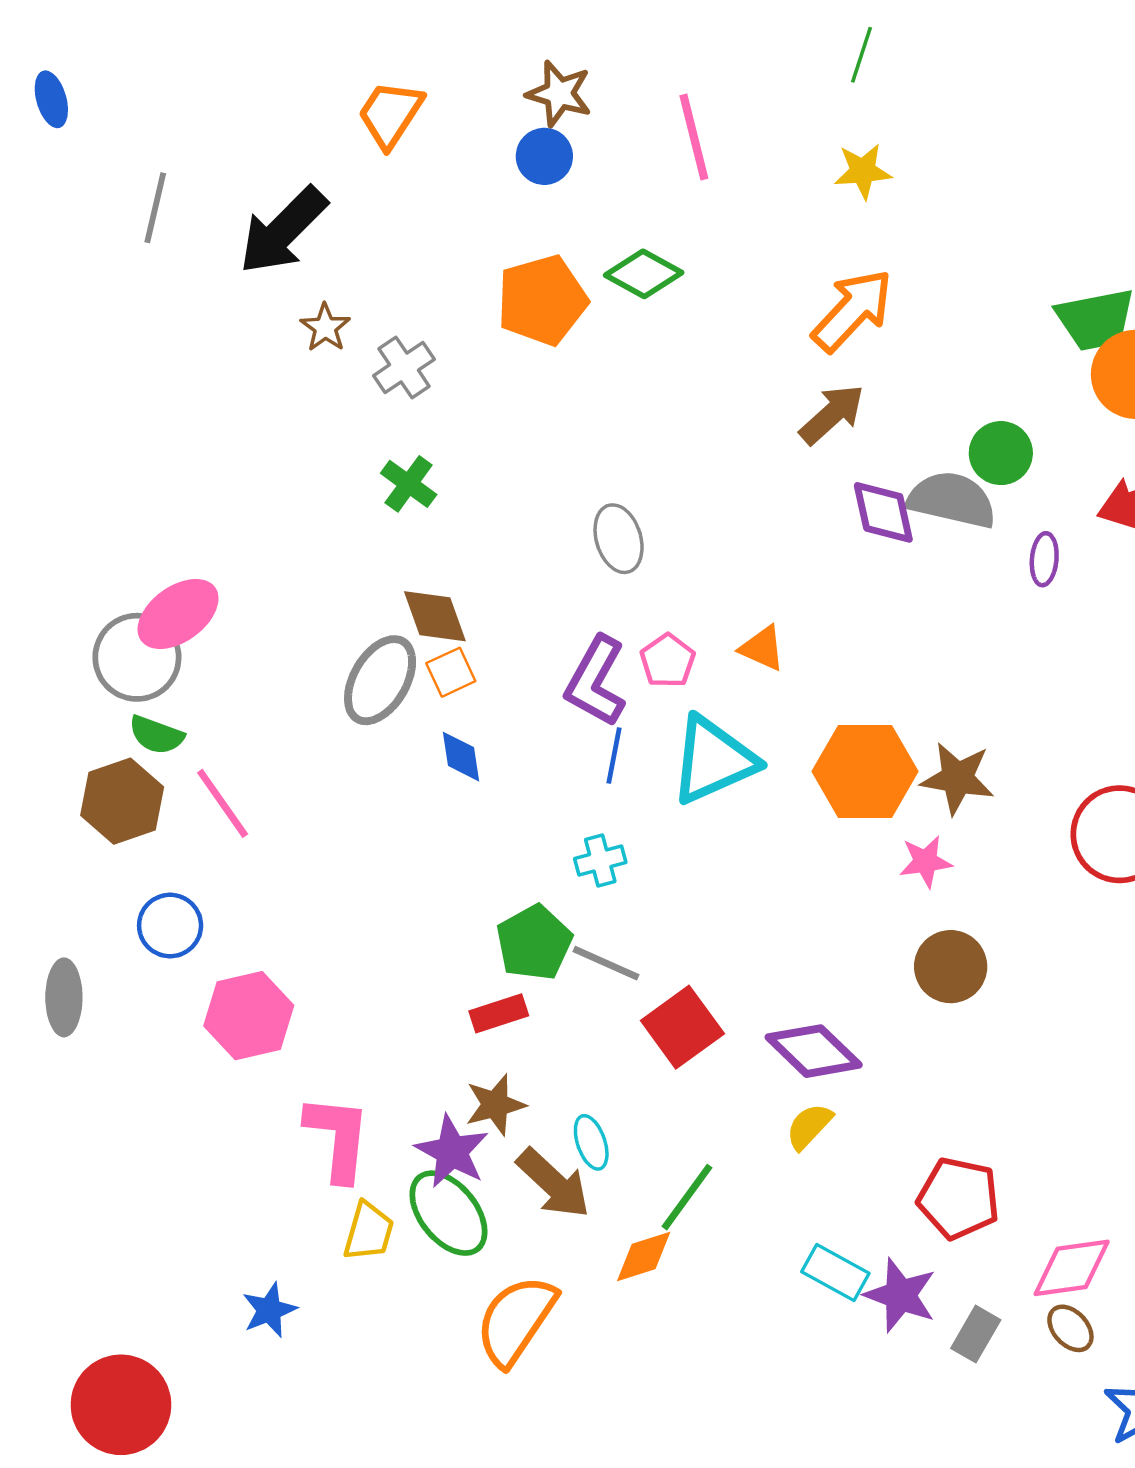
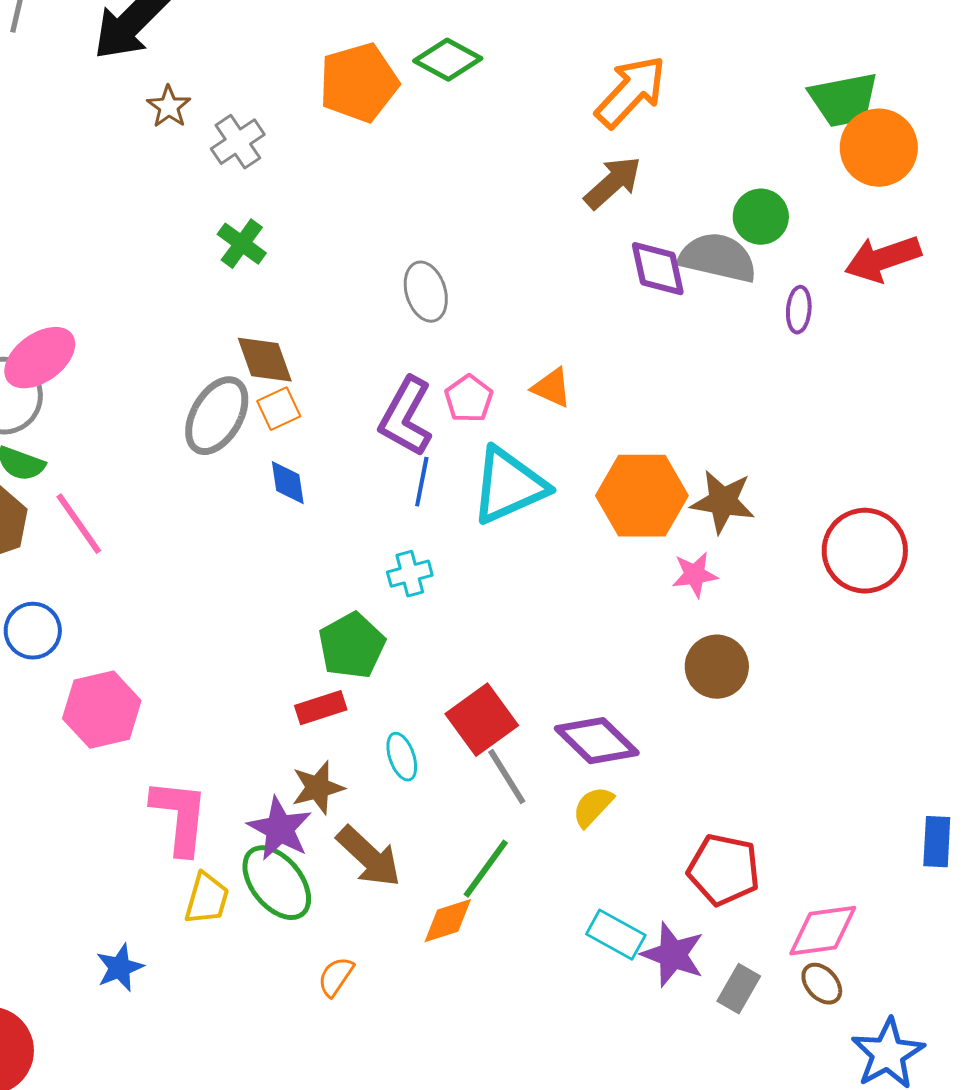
gray line: (606, 963) -> (507, 777), moved, turned 34
cyan ellipse: (591, 1142) -> (402, 757), moved
orange semicircle: (516, 1320) -> (336, 977), size x0.5

